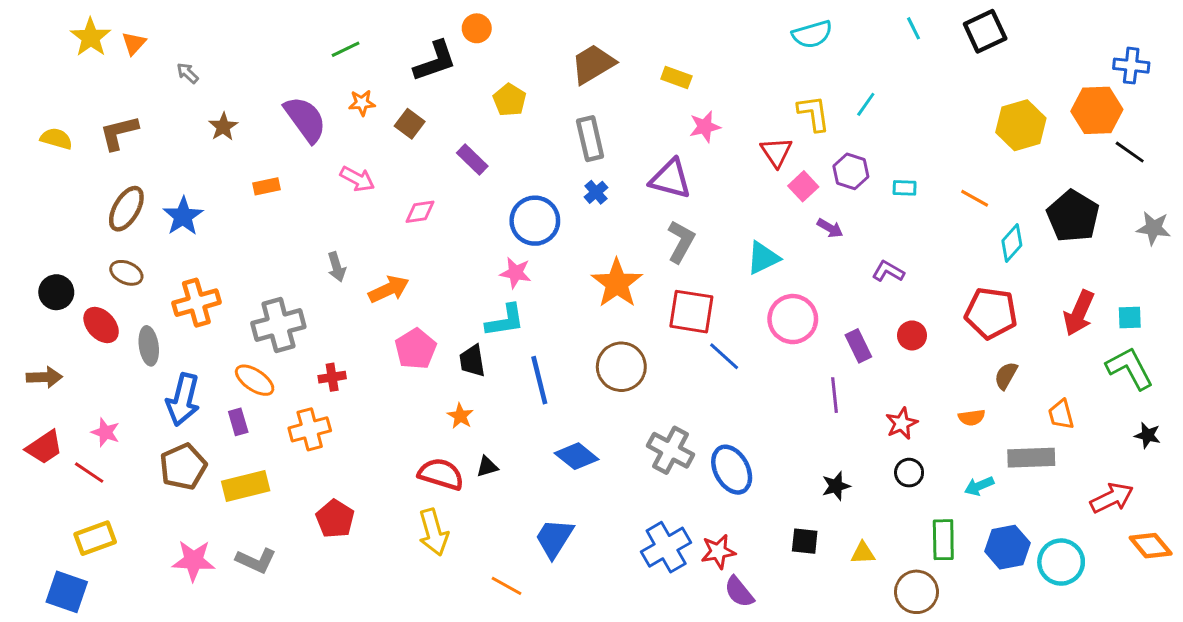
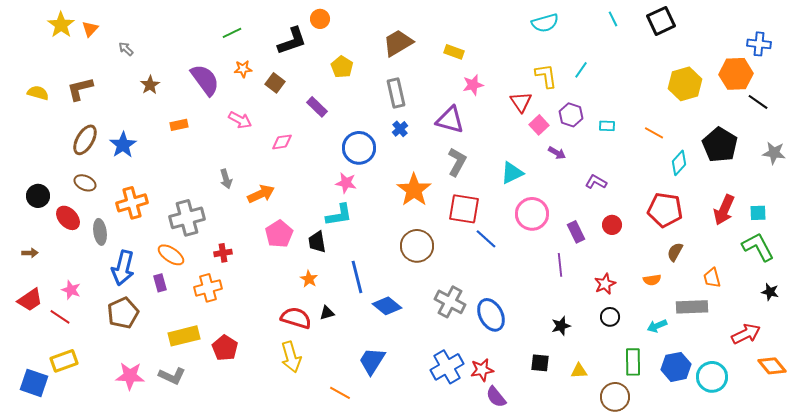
brown arrow: (44, 377) -> (30, 253), size x0.7
blue line: (539, 380) -> (357, 277), moved
yellow rectangle: (246, 486) -> (184, 336), moved
blue square: (67, 592) -> (34, 383), moved

